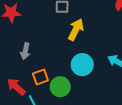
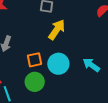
orange square: (40, 77) -> (35, 60), moved

